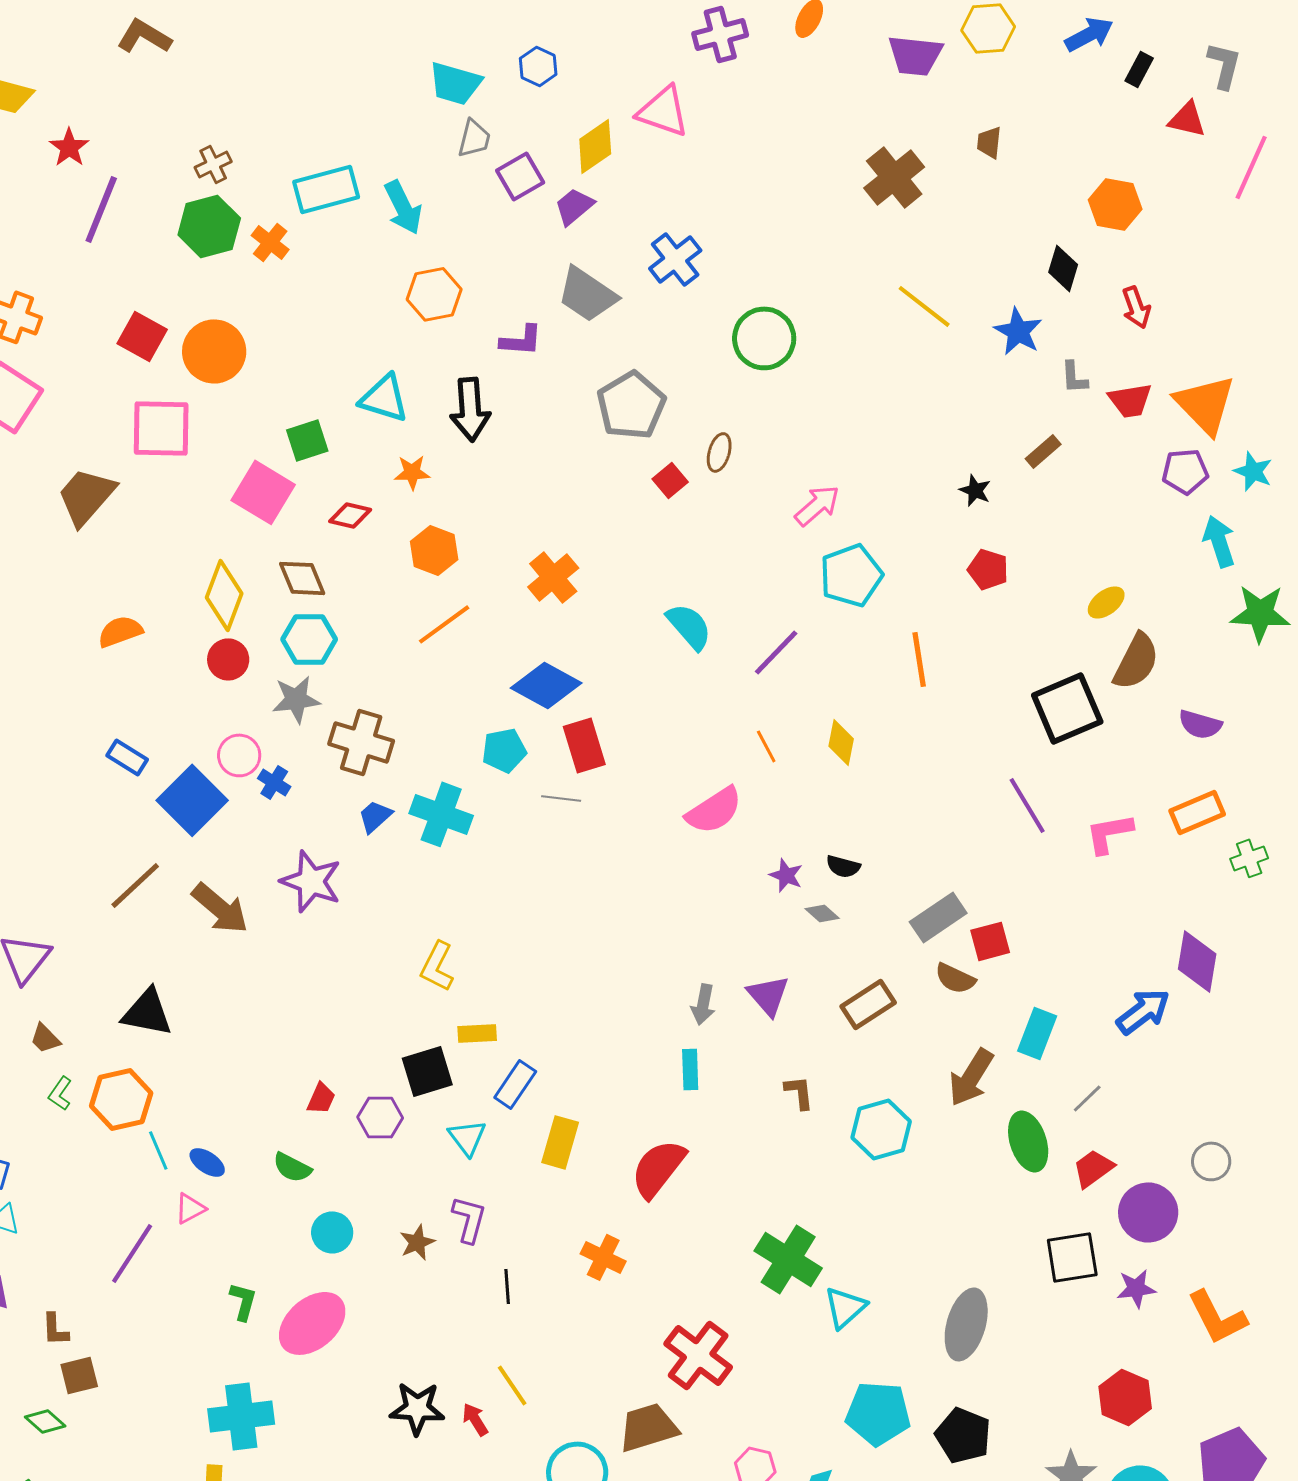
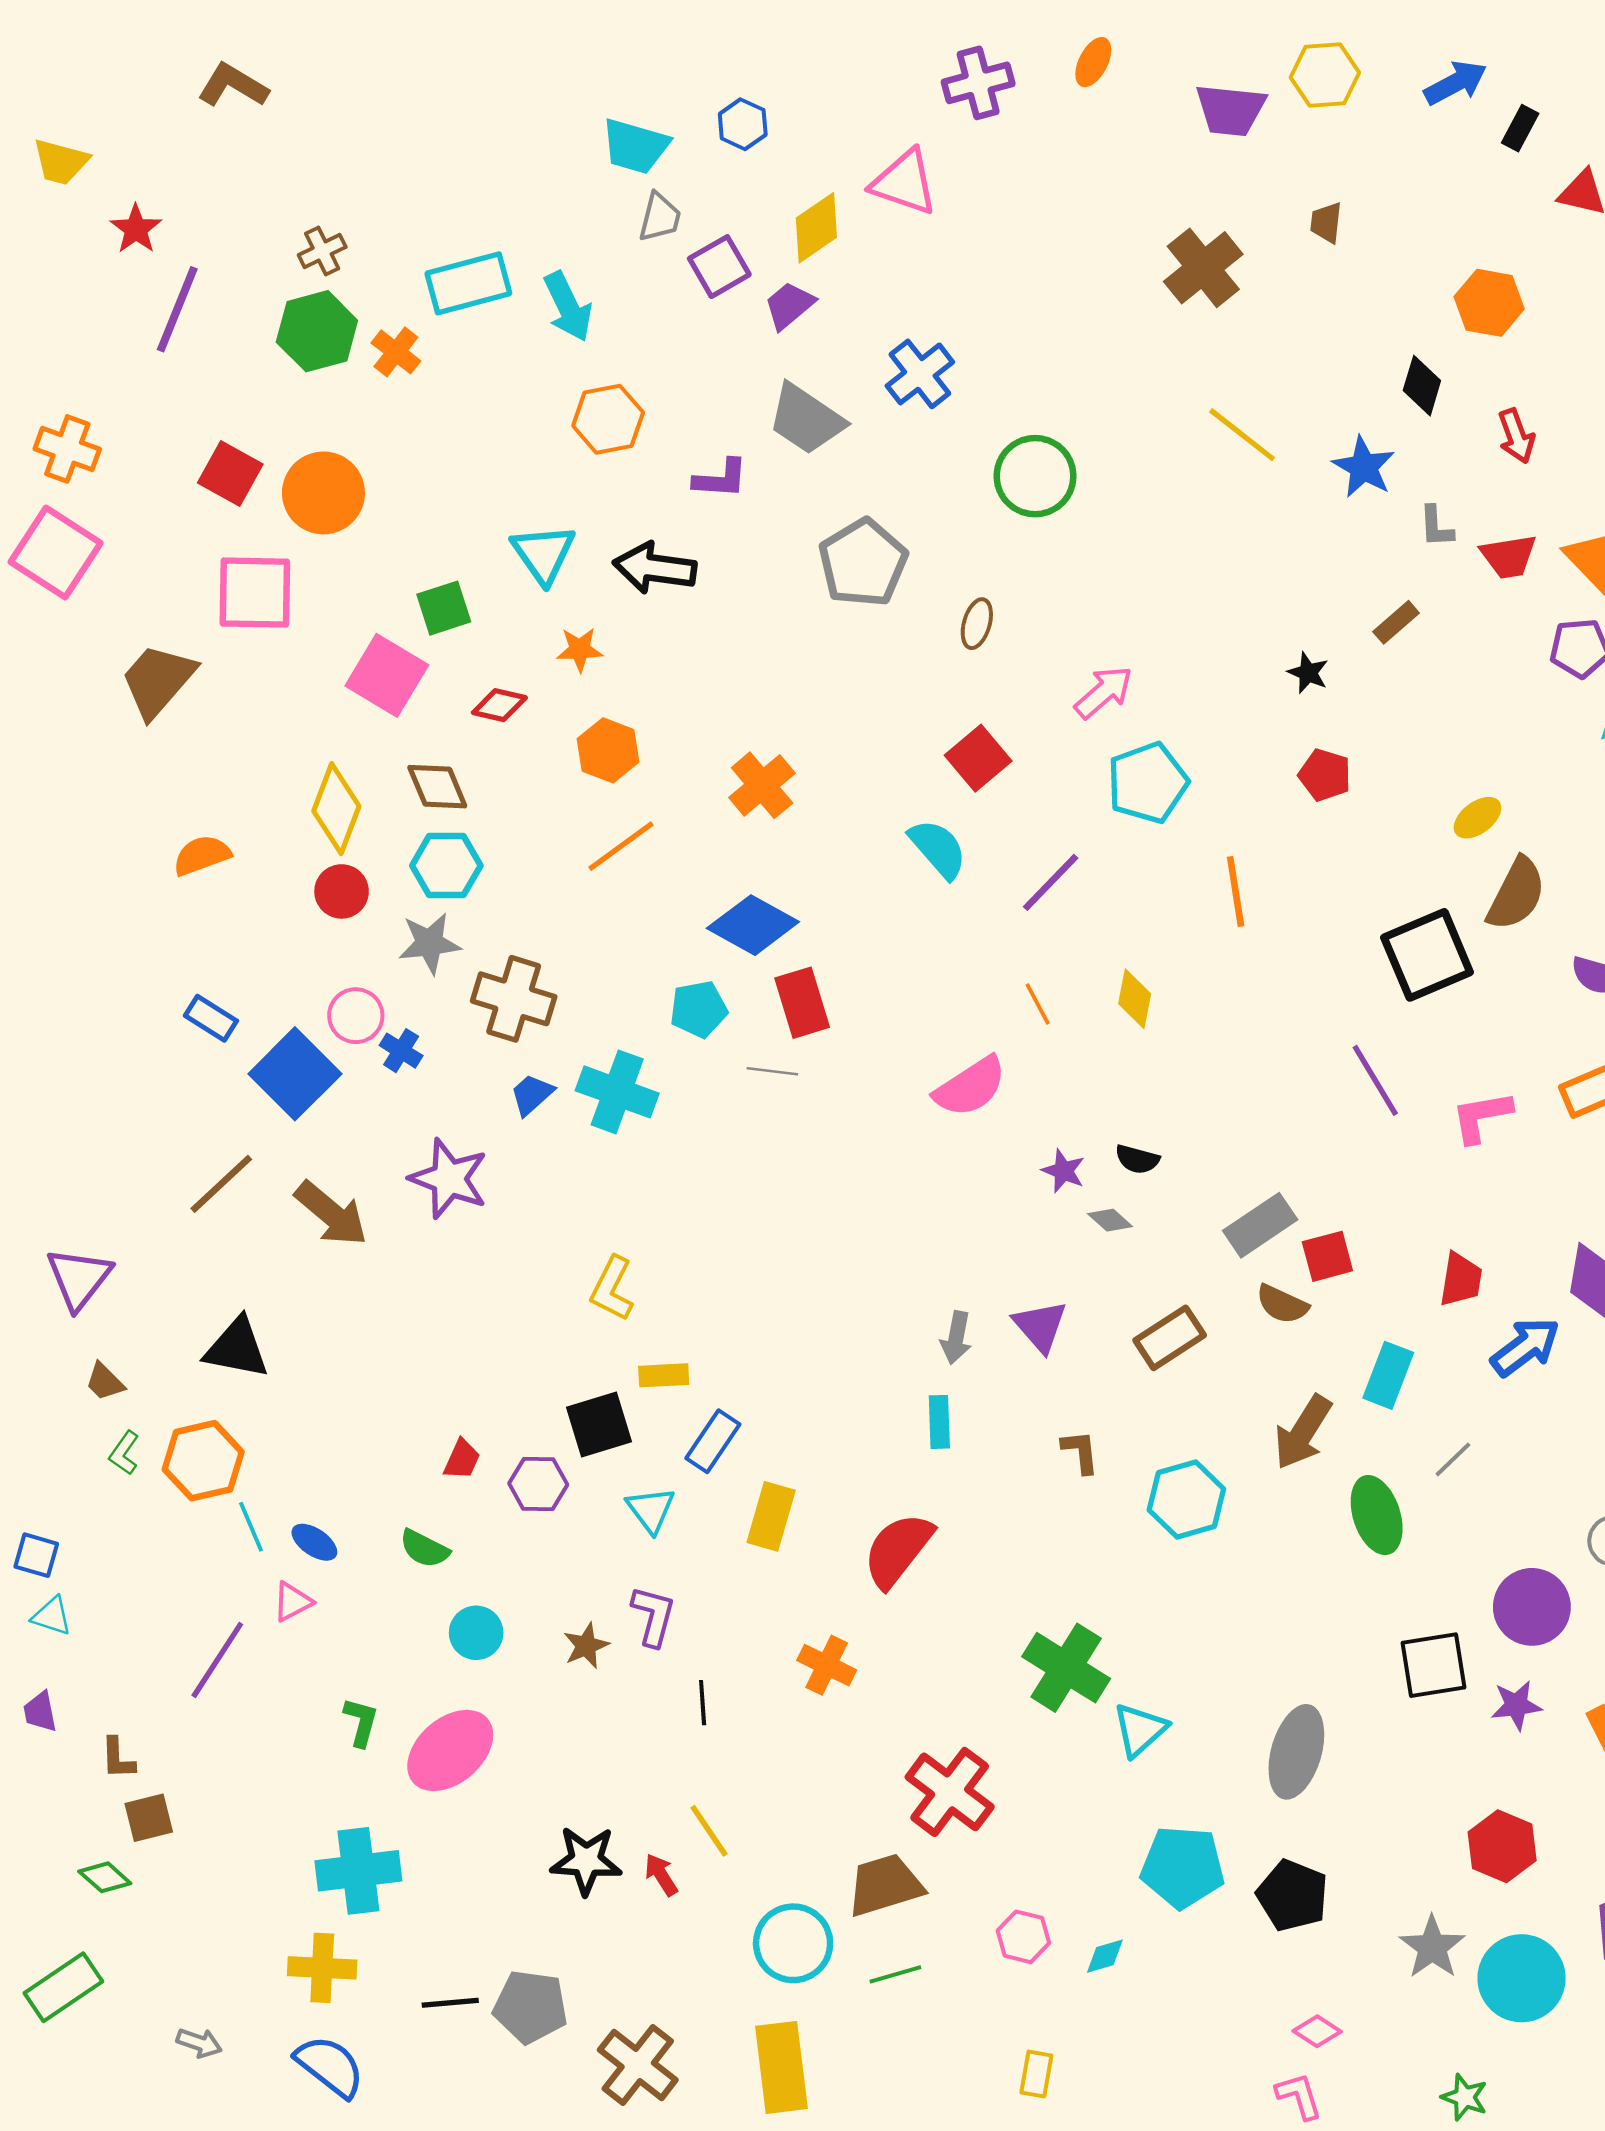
cyan triangle: (384, 398) -> (543, 554), turned 38
black arrow: (470, 409) -> (655, 568), turned 102
red square: (670, 480) -> (978, 758), moved, size x1.4
red trapezoid: (1093, 1168) -> (1461, 1280), moved, turned 135

